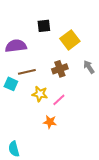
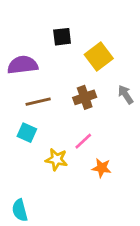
cyan square: (11, 84) -> (27, 133), moved
yellow star: (40, 94) -> (56, 159), moved
orange star: (50, 122) -> (102, 168), moved

